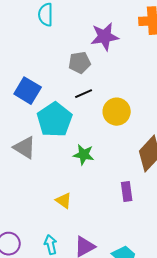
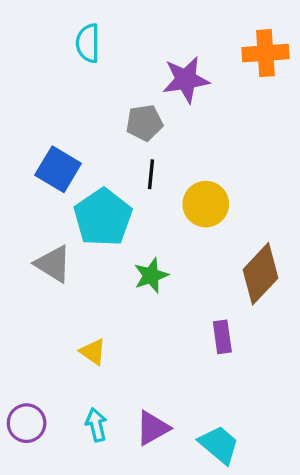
black line: (84, 94) -> (151, 174), turned -60
green star: (84, 155) -> (151, 275), turned -30
yellow triangle: (64, 201) -> (93, 352), moved

